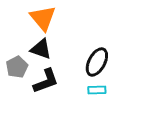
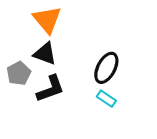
cyan rectangle: (97, 90) -> (106, 99), turned 36

